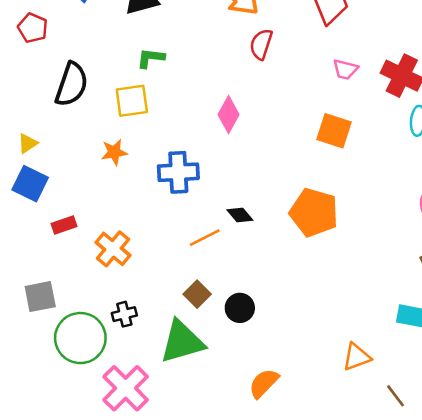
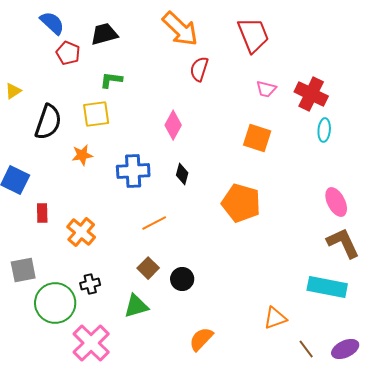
red pentagon: (33, 28) -> (68, 53), moved
black semicircle: (72, 84) -> (48, 122), moved
yellow triangle: (28, 143) -> (13, 91), moved
black diamond: (240, 215) -> (182, 174), moved, turned 55
red rectangle: (64, 225) -> (42, 213), turned -72
green triangle: (182, 342) -> (136, 306), size x0.7

